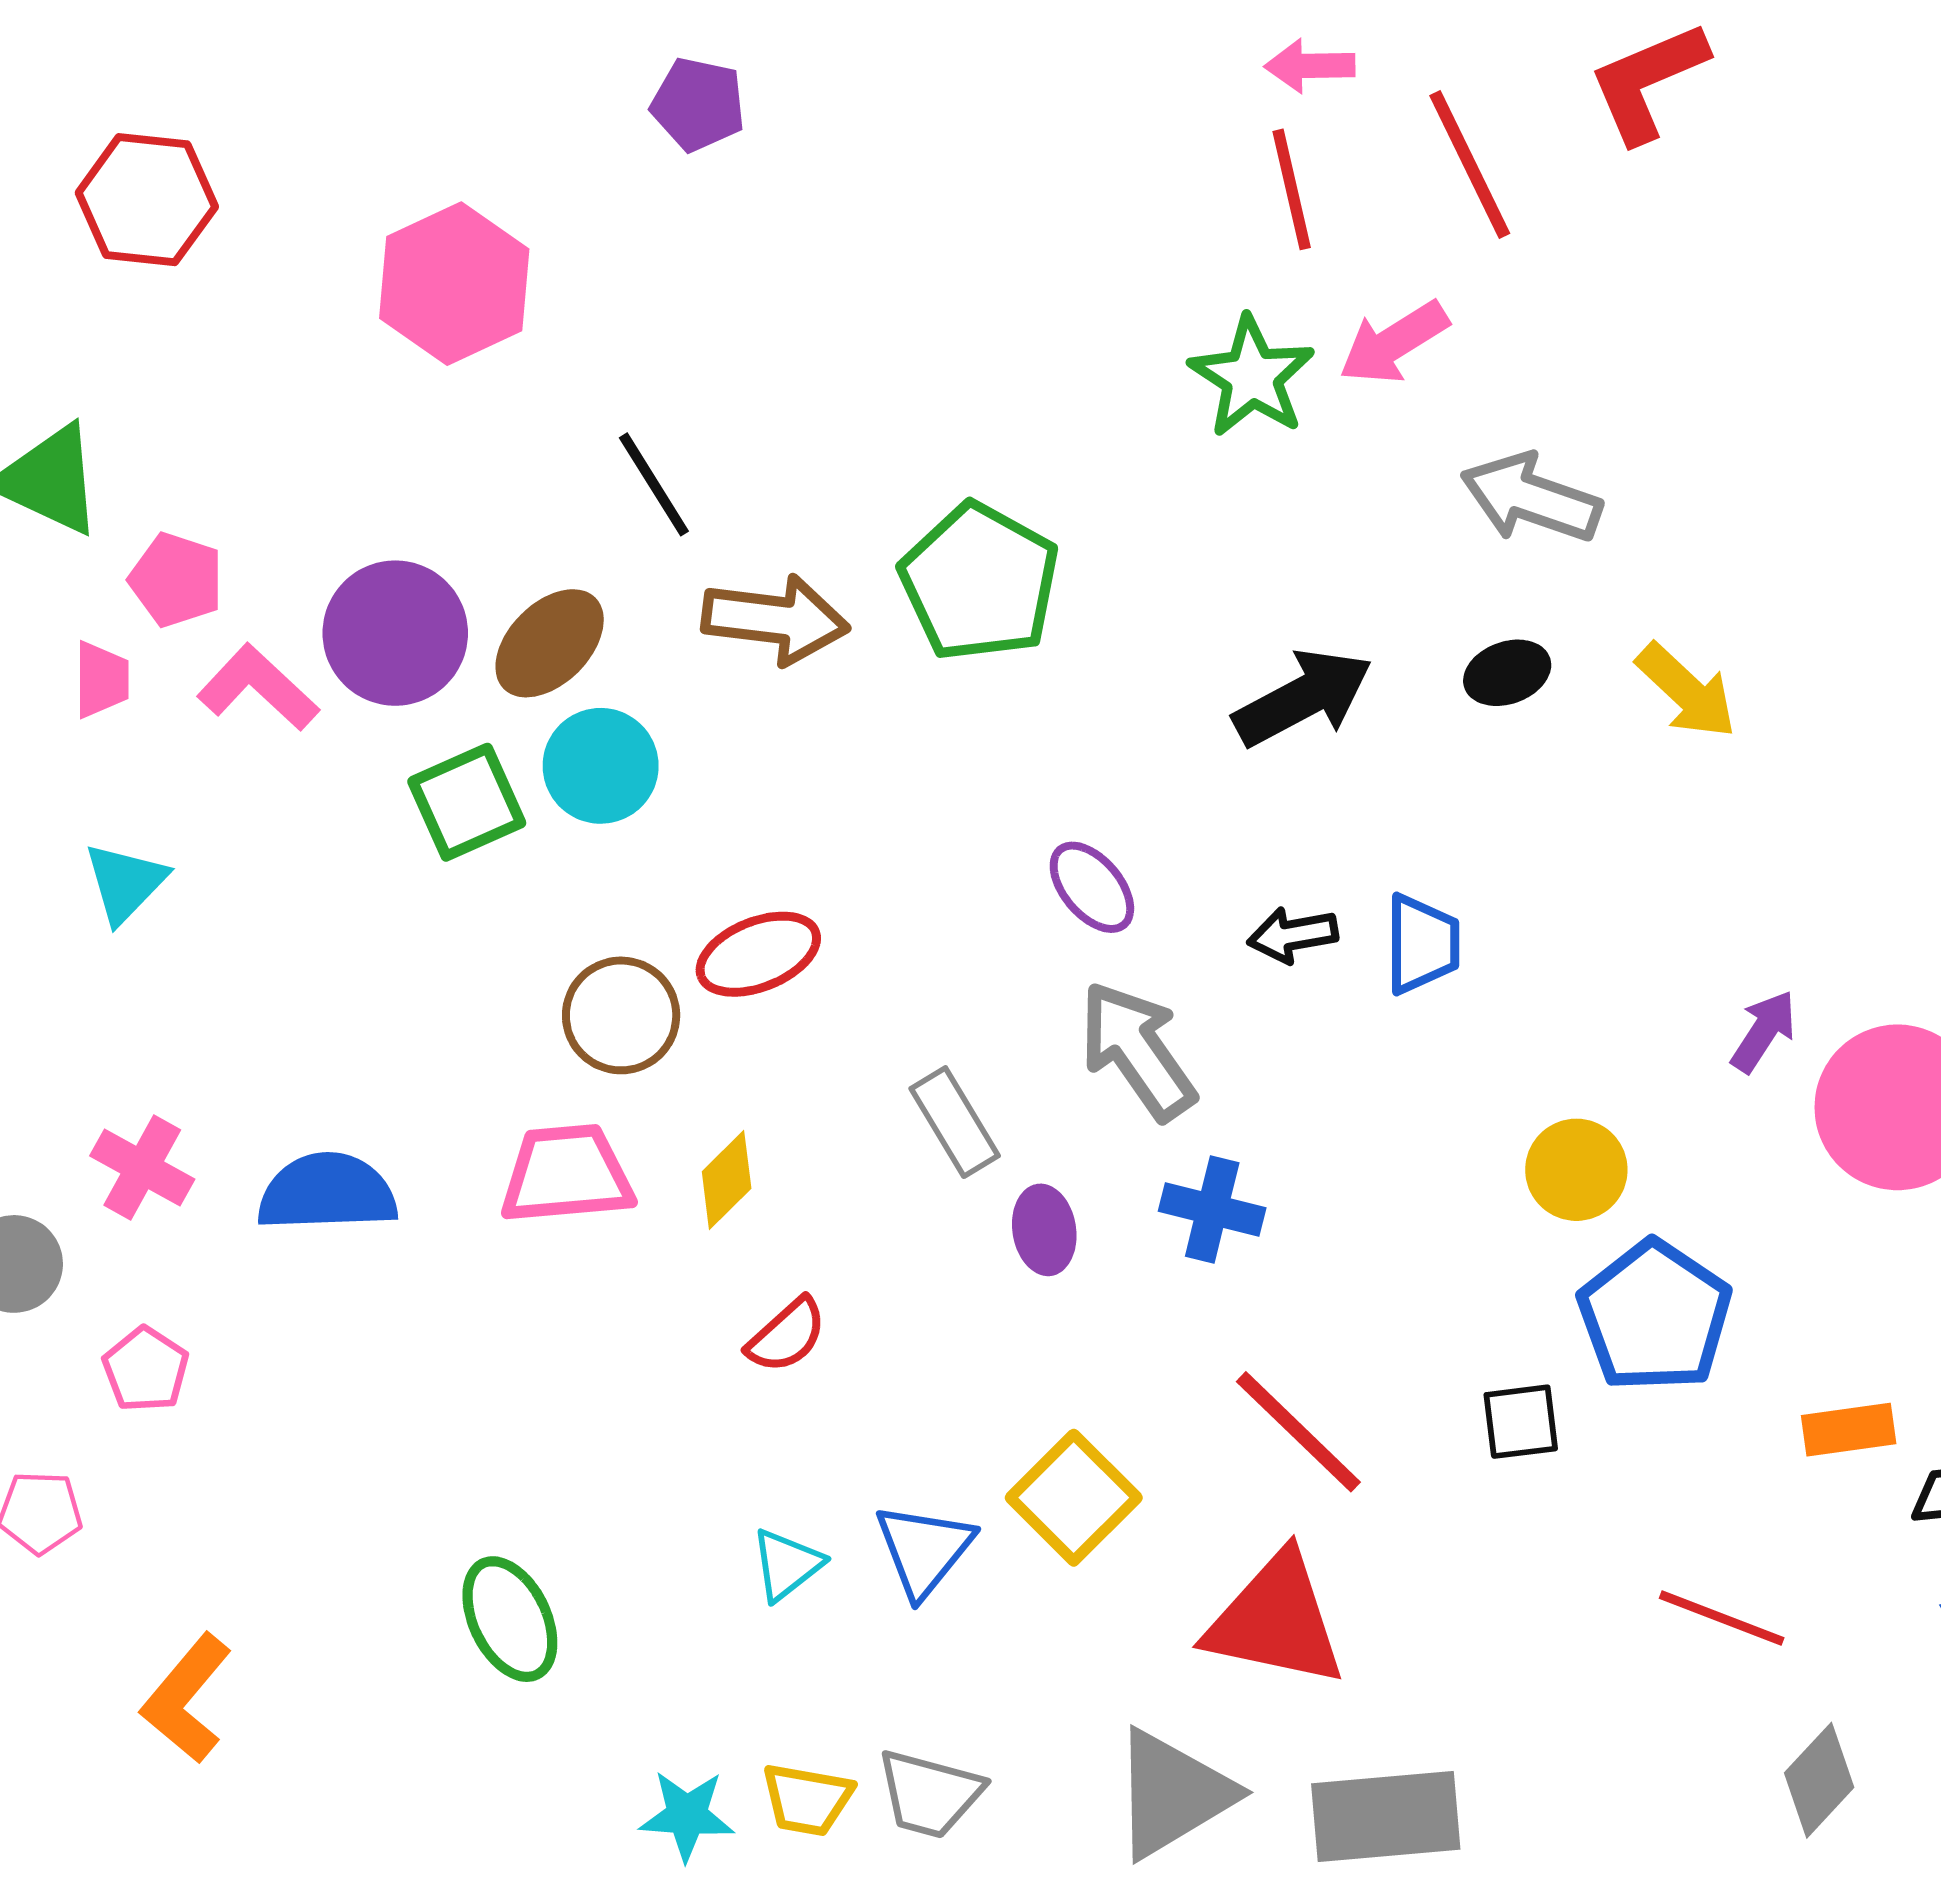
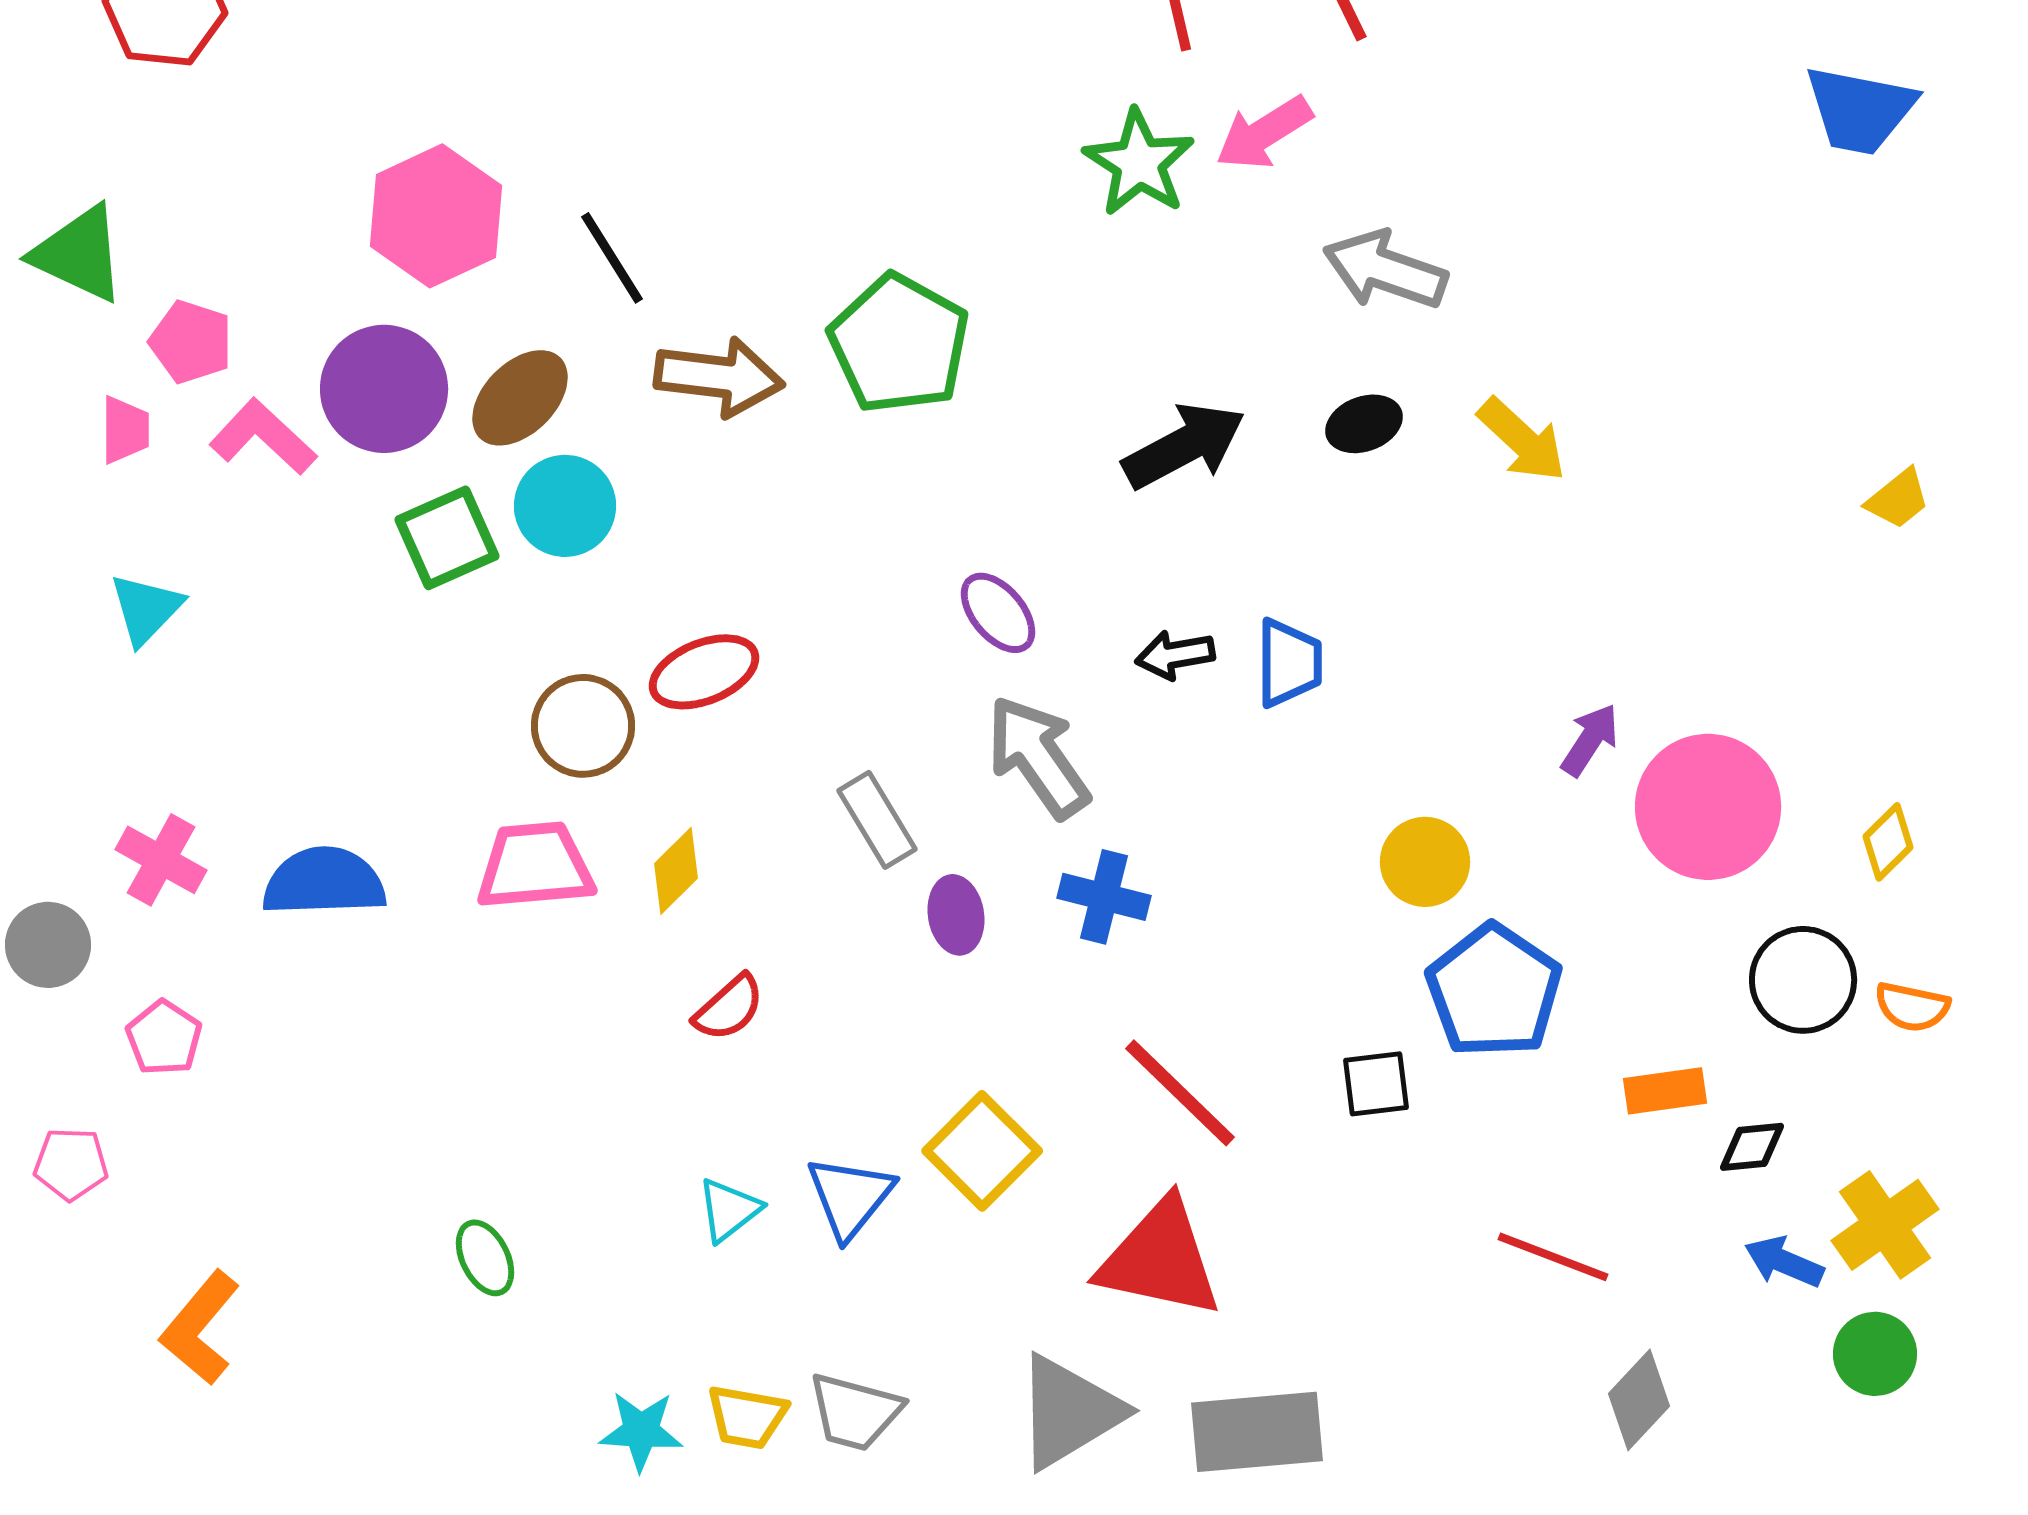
pink hexagon: (454, 284) -> (436, 216), moved
green ellipse: (510, 1619) -> (485, 1258), size x0.7

